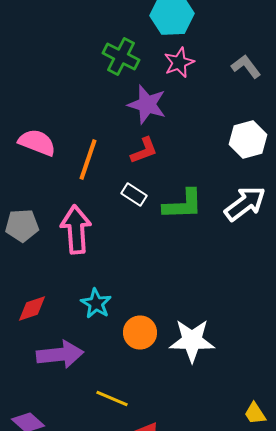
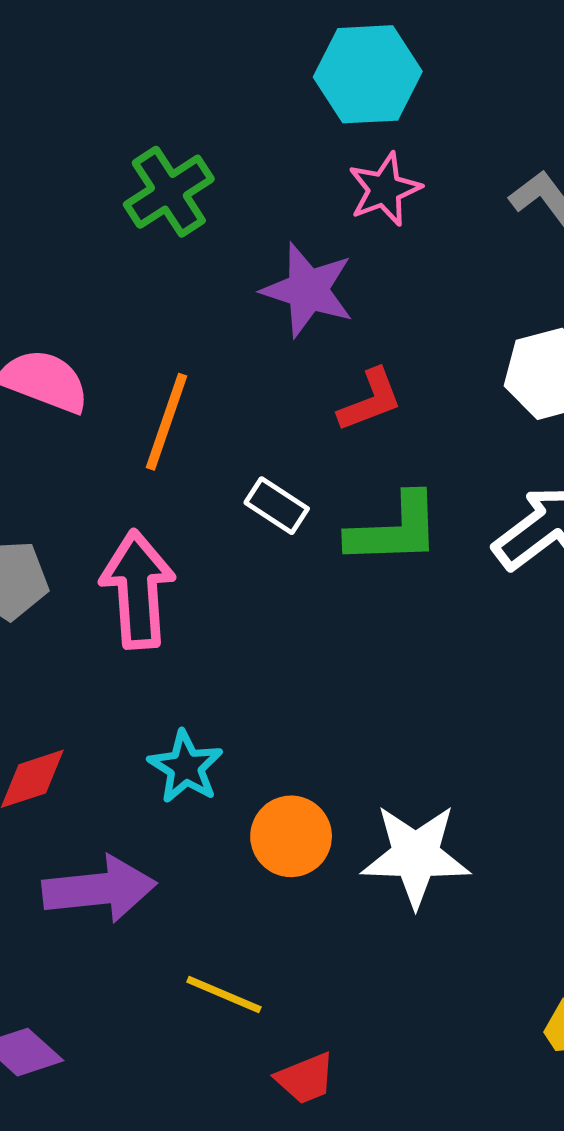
green cross: (121, 56) -> (169, 192), moved, turned 30
red L-shape: (144, 150) -> (370, 400), moved

